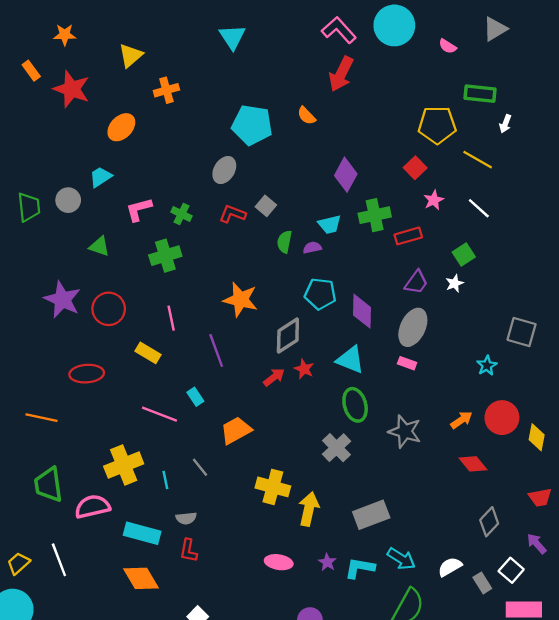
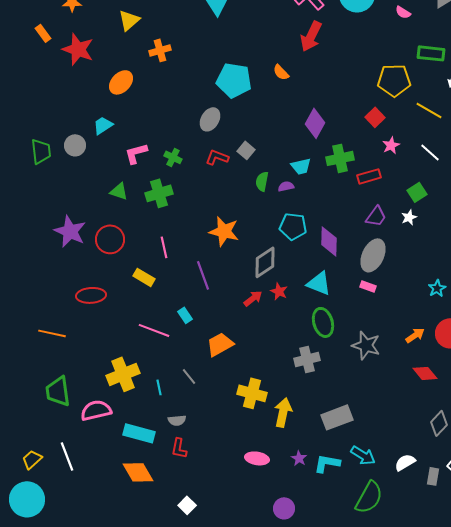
green triangle: (99, 246) -> (119, 191), moved
gray cross: (337, 448) -> (307, 359), turned 30
gray rectangle: (482, 583) -> (433, 476), turned 42

